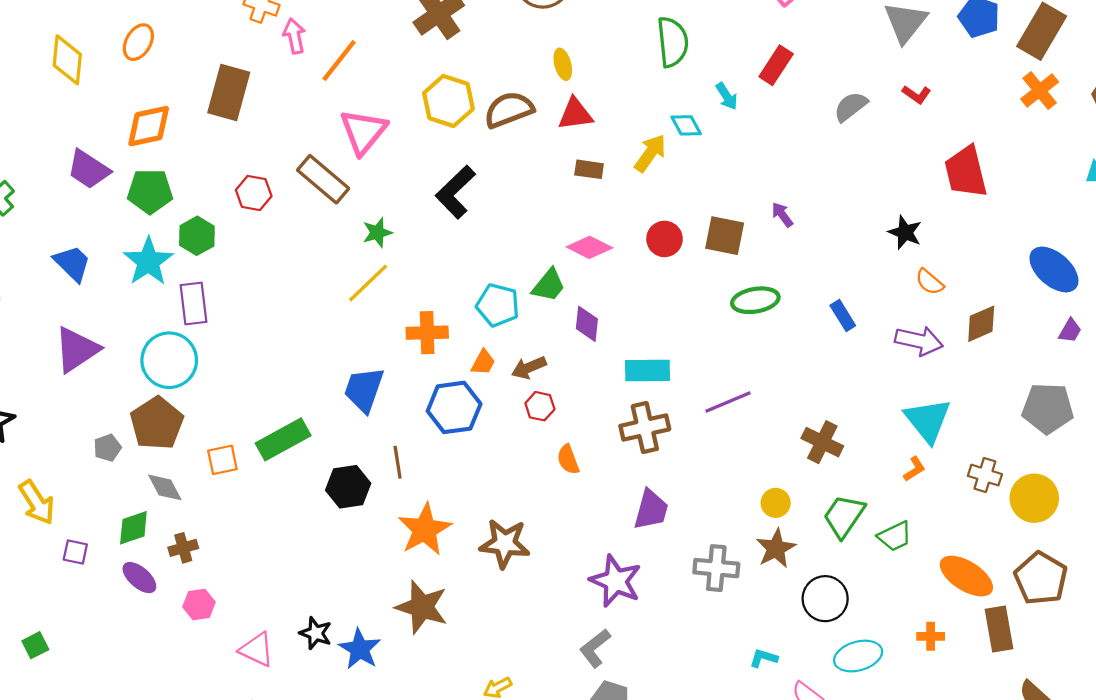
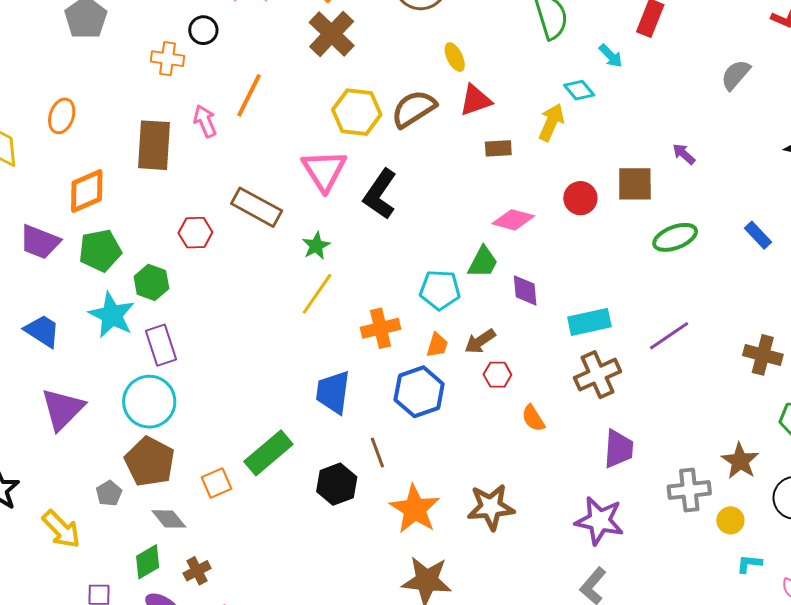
pink arrow: (294, 36) -> (205, 121), moved
gray semicircle: (851, 107) -> (736, 75), moved
pink triangle: (363, 132) -> (324, 170), moved
yellow arrow: (37, 502) -> (61, 529), moved
yellow circle: (776, 503) -> (730, 520), moved

